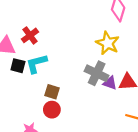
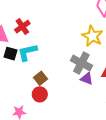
purple triangle: (110, 83) -> (87, 79), moved
brown square: (52, 92) -> (41, 78), turned 32

